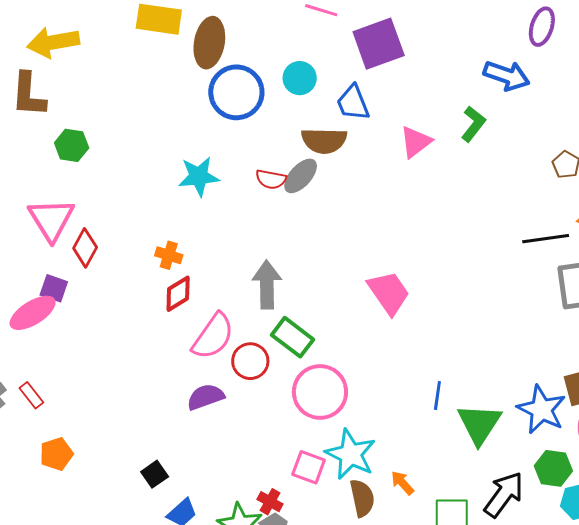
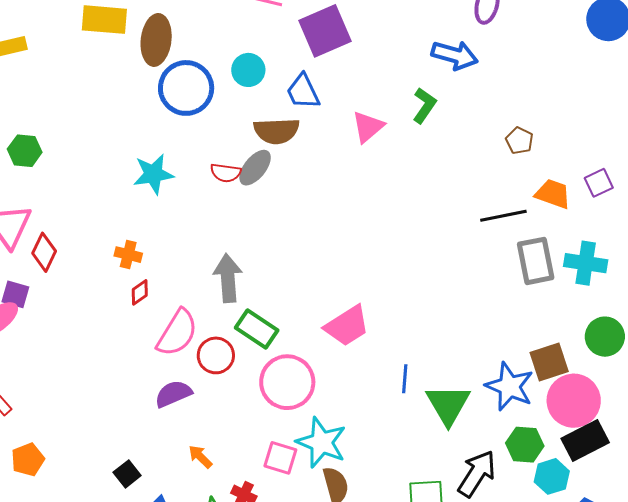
pink trapezoid: (389, 293) -> (347, 326), moved, turned 96
red diamond: (178, 294) -> (140, 292), size x0.7
orange arrow: (402, 483) -> (200, 457), moved

